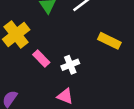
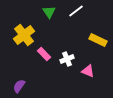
pink triangle: (65, 96) -> (88, 71), moved

